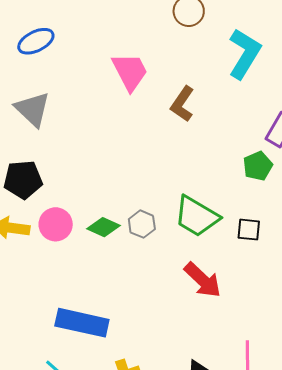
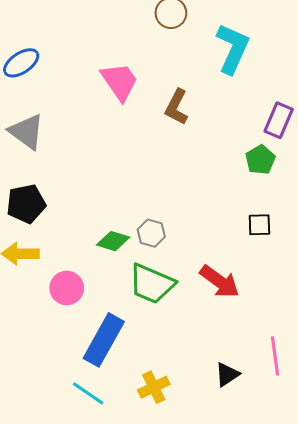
green trapezoid: (197, 216) -> (152, 284), moved
pink circle: (56, 224) -> (67, 288), moved
blue rectangle: (82, 323) -> (104, 340), turned -66

